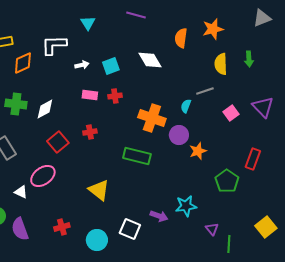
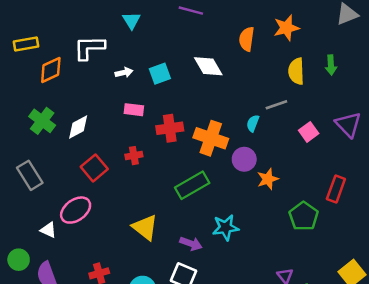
red cross: (115, 96) -> (170, 128), moved, size x1.5
green cross: (16, 104) -> (42, 121), turned 30
green rectangle: (137, 156) -> (192, 185), turned -44
cyan star: (186, 206) -> (226, 227), moved
purple arrow: (159, 216) -> (191, 244), moved

